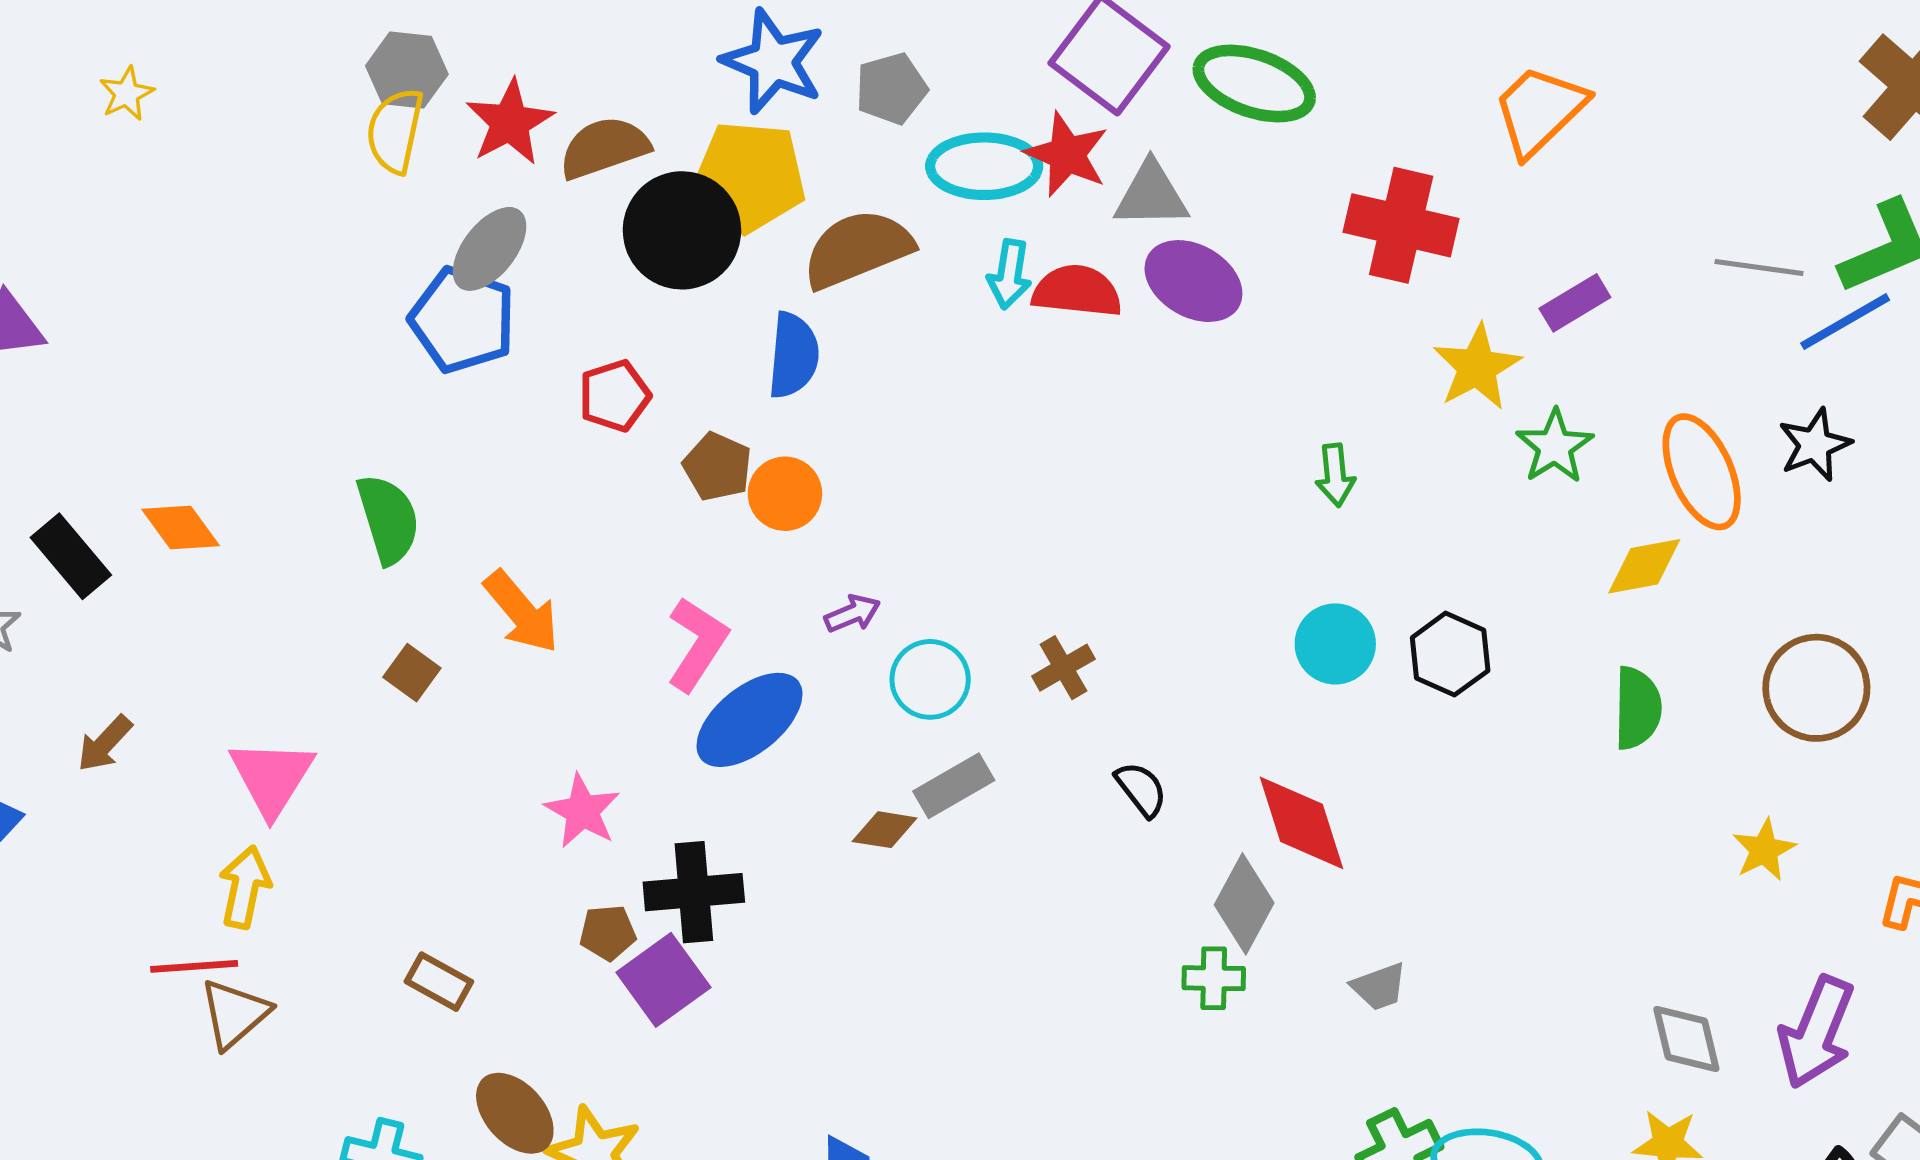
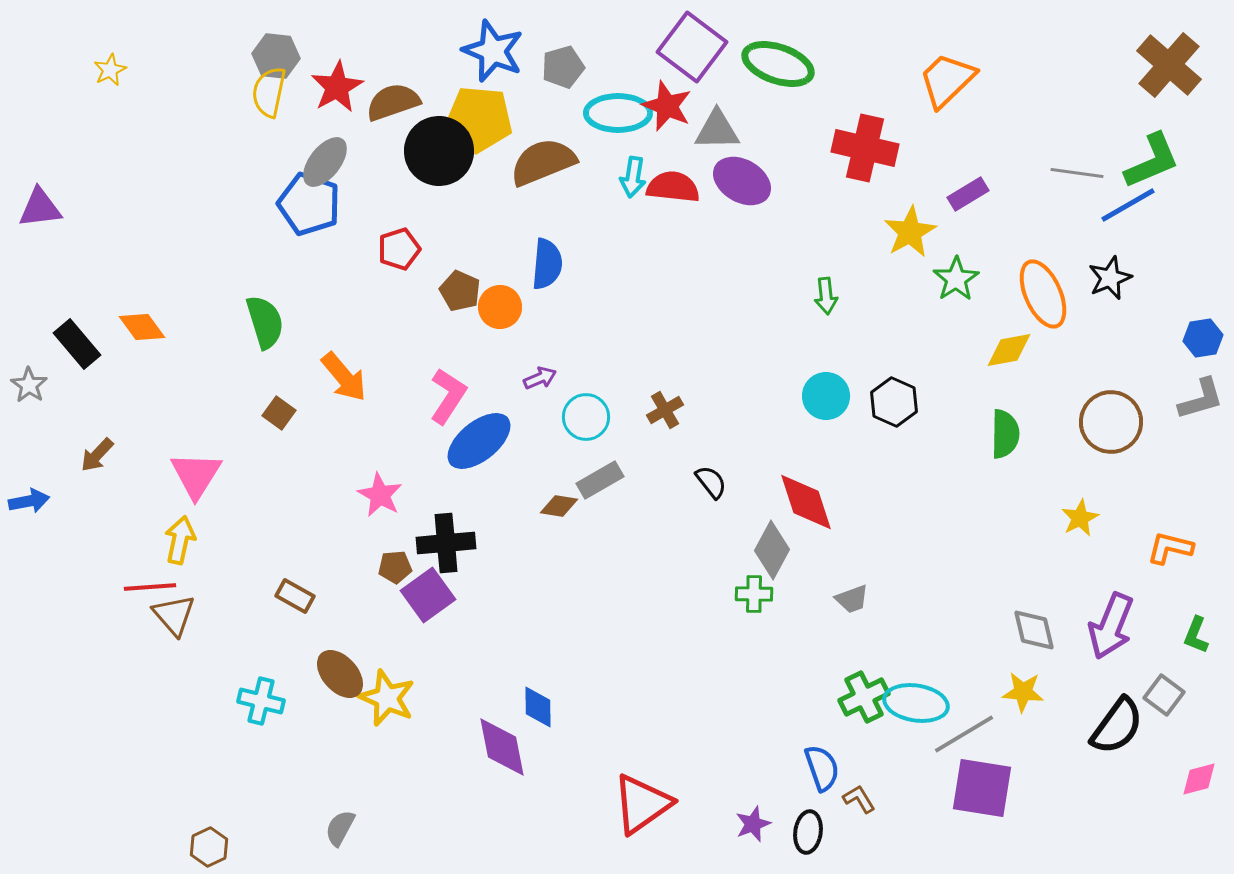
blue semicircle: (793, 355) -> (547, 264), moved
brown triangle: (235, 1014) -> (174, 615), turned -30

